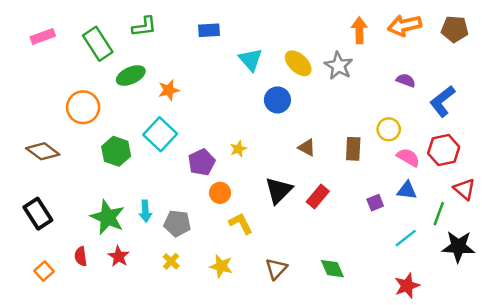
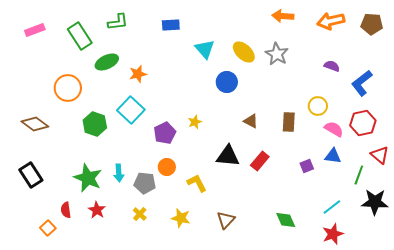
orange arrow: (359, 30) -> (283, 16), moved, turned -85
black triangle: (279, 190) -> (228, 156), turned 50
orange circle: (220, 193) -> (167, 167), moved
cyan line: (406, 238) -> (332, 207), moved
green diamond: (332, 269) -> (286, 220), moved
orange square: (44, 271) -> (48, 228), moved

